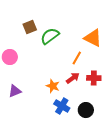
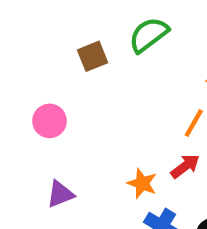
green semicircle: (50, 36) -> (149, 35), moved

